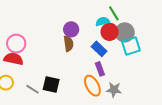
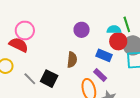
brown semicircle: (68, 44) -> (72, 60), moved
blue rectangle: (99, 49) -> (104, 55), turned -35
purple rectangle: (100, 69) -> (100, 75), turned -40

